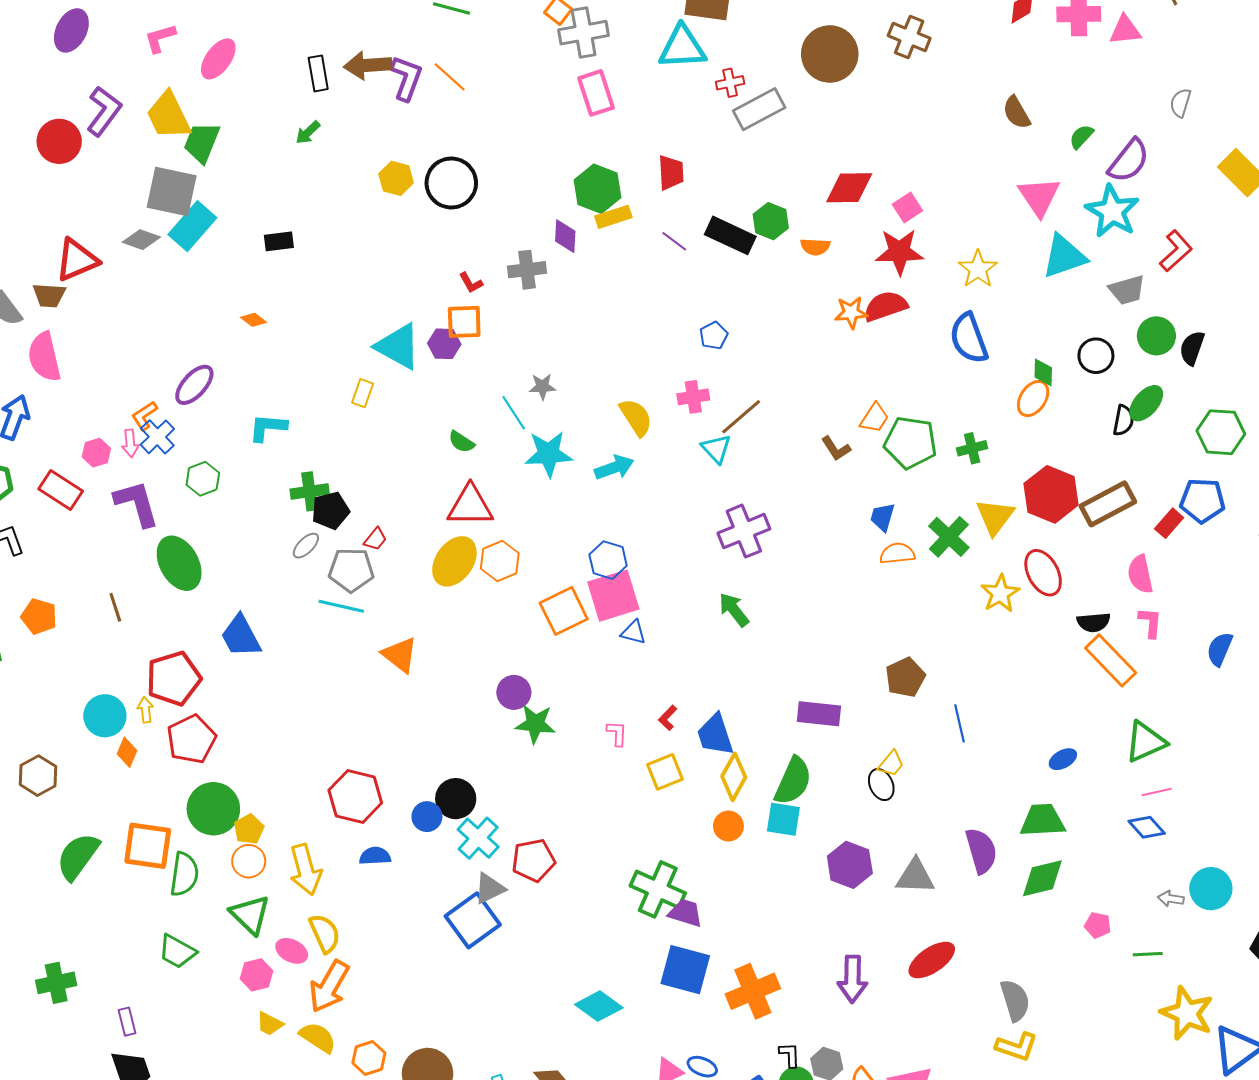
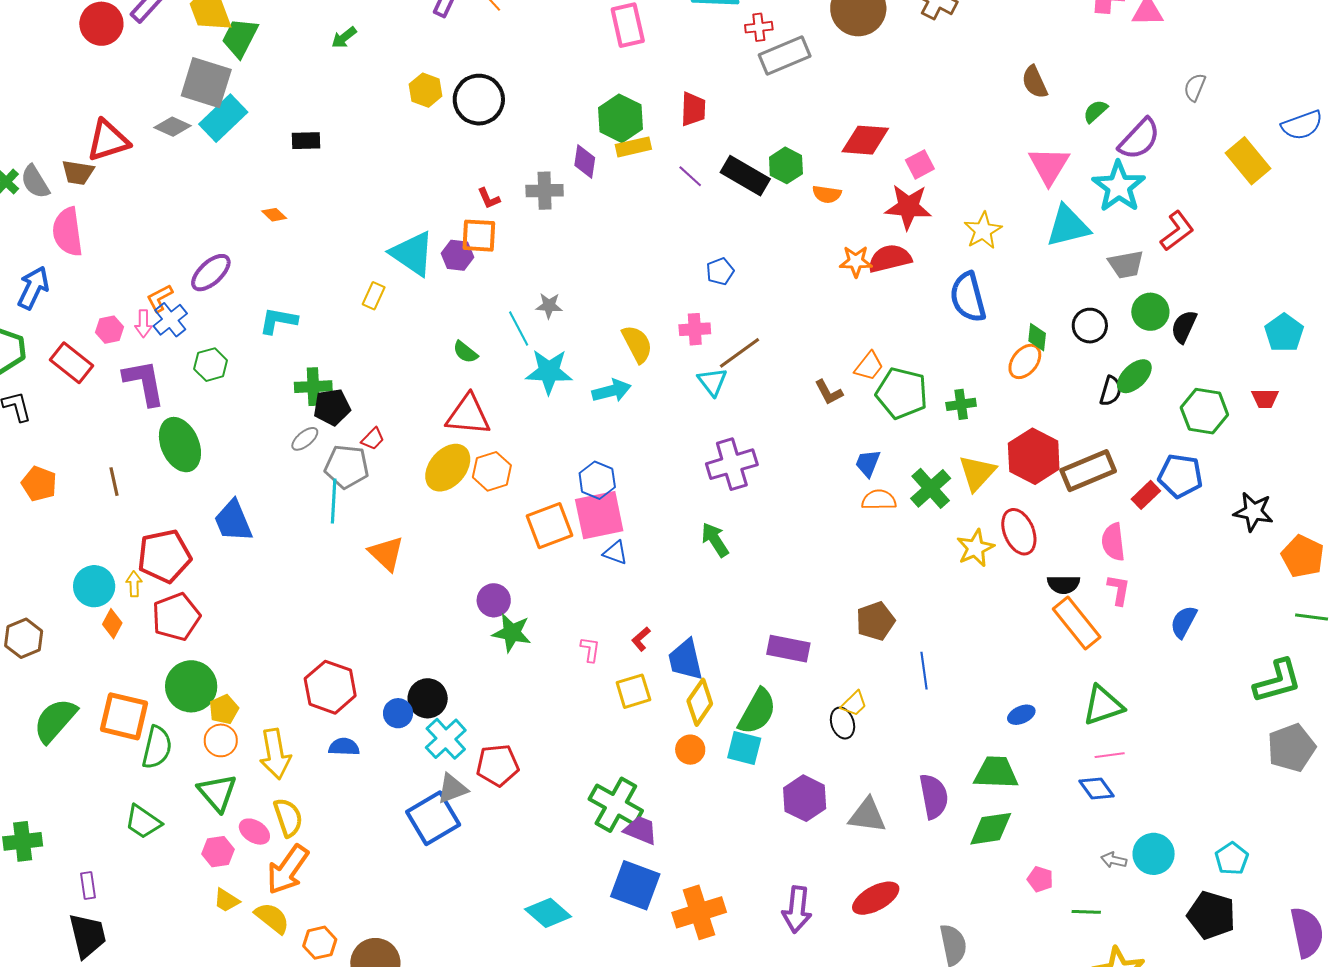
cyan line: (341, 606) -> (334, 501), turned 75

